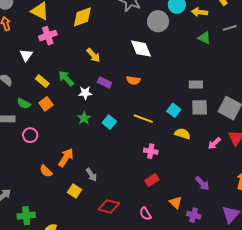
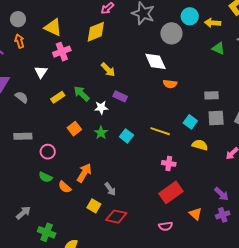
orange semicircle: (133, 80) -> (170, 84), moved
yellow rectangle: (42, 81) -> (58, 97), turned -72
green semicircle: (24, 104) -> (45, 177), moved
orange square: (46, 104) -> (74, 129), moved
red rectangle: (152, 180) -> (171, 192), size x1.6
red diamond: (109, 206) -> (116, 217), moved
pink semicircle: (145, 214) -> (166, 226), turned -64
purple cross: (194, 215) -> (223, 215), moved, turned -32
green cross: (26, 216) -> (47, 232), turned 30

